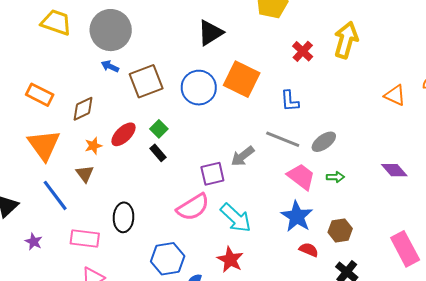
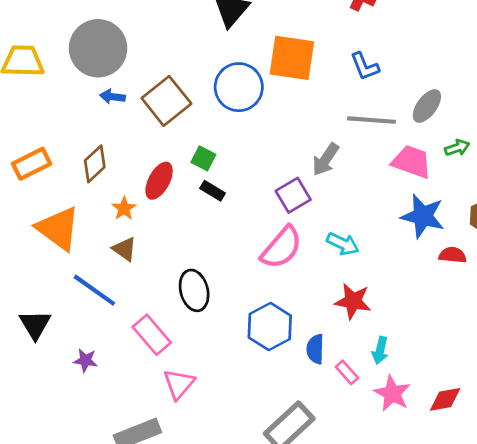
orange rectangle: (40, 95) -> (32, 164), turned -36
cyan arrow: (236, 218) -> (343, 244), size x0.7
pink rectangle: (85, 239) -> (152, 335), turned 60

